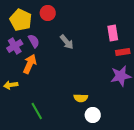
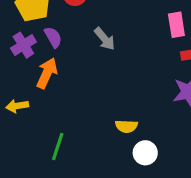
green line: (37, 111) -> (58, 147), turned 48

